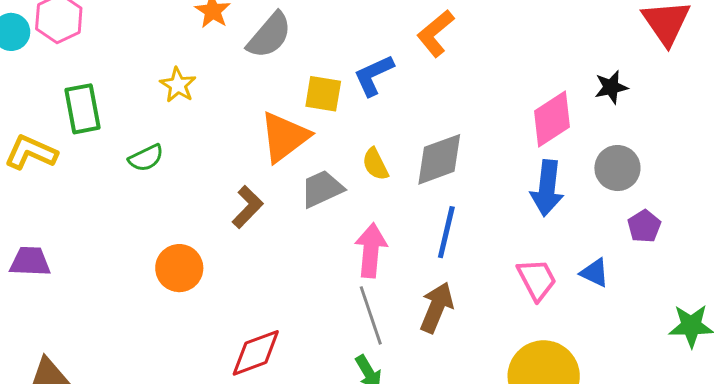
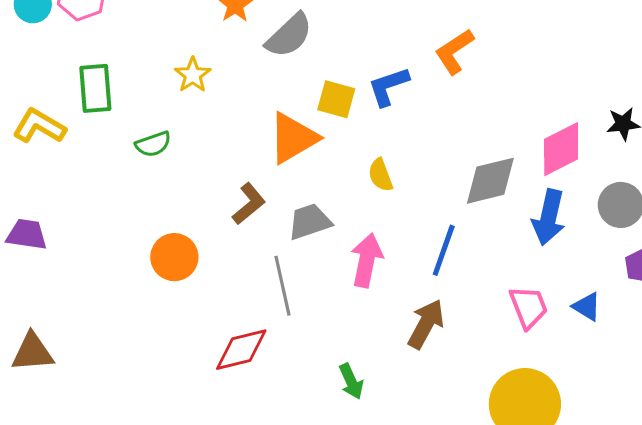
gray diamond: (439, 159) -> (490, 181), moved
gray trapezoid: (322, 189) -> (310, 222), moved
gray line: (371, 315) -> (282, 286), moved

